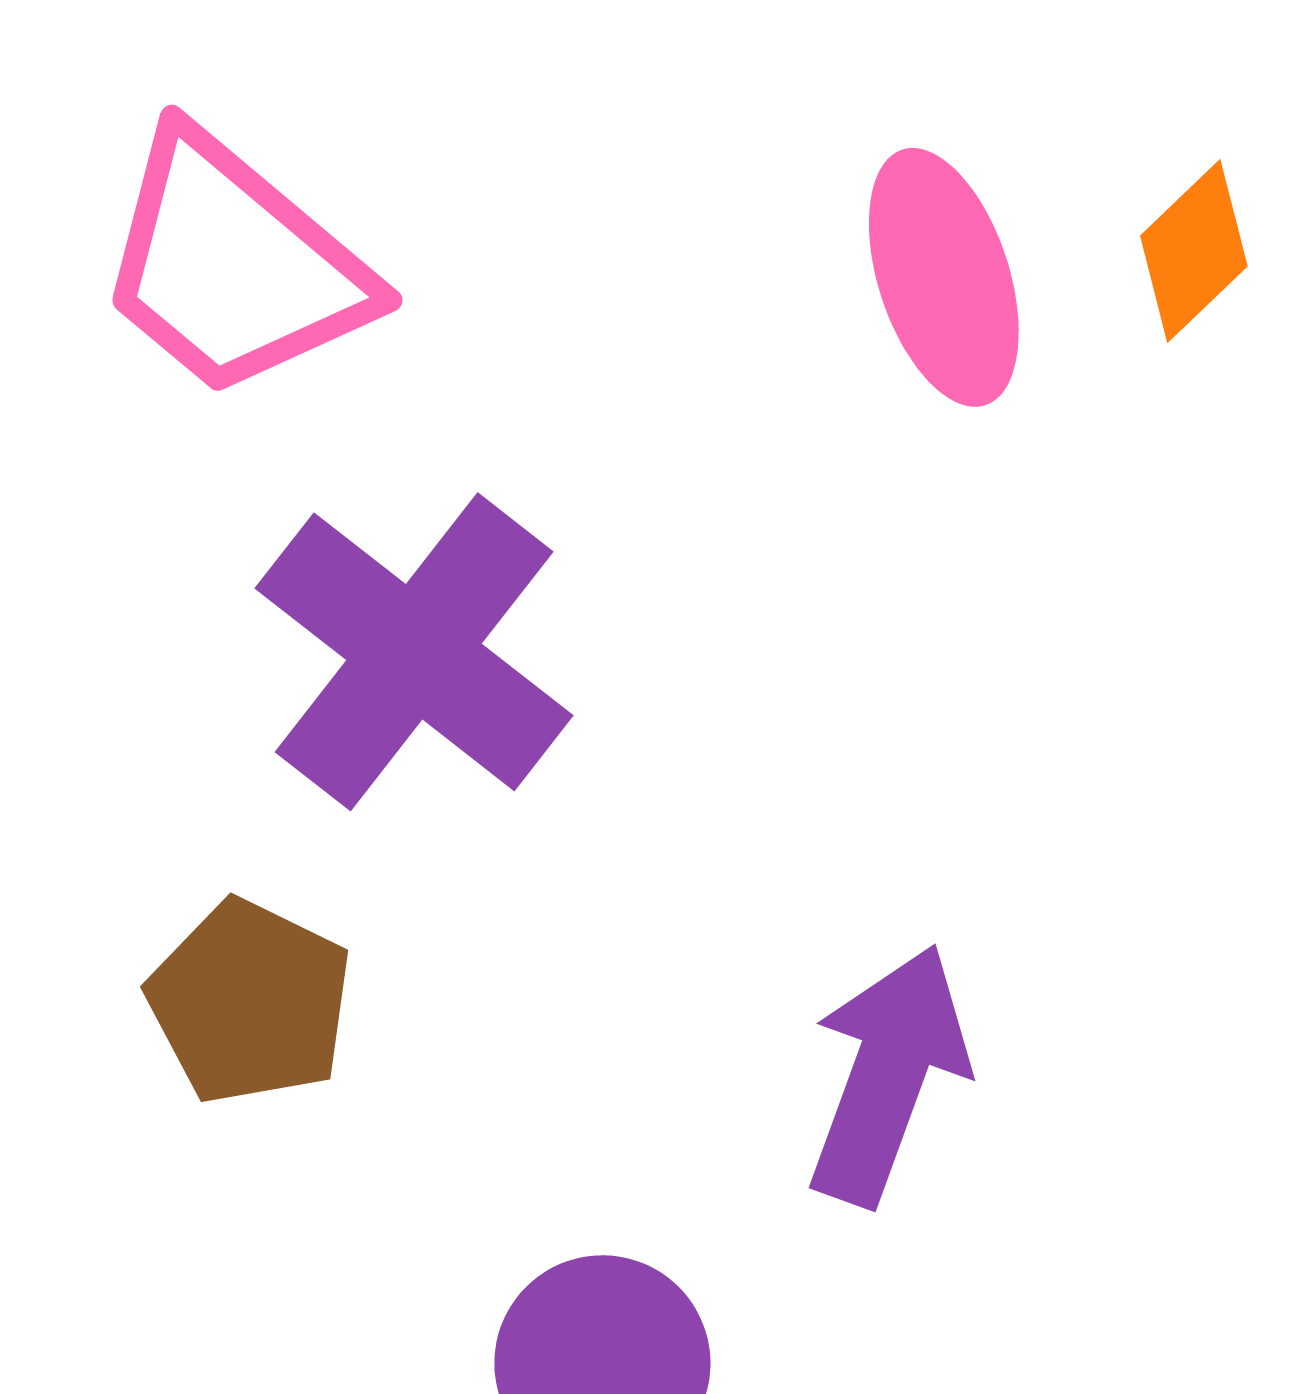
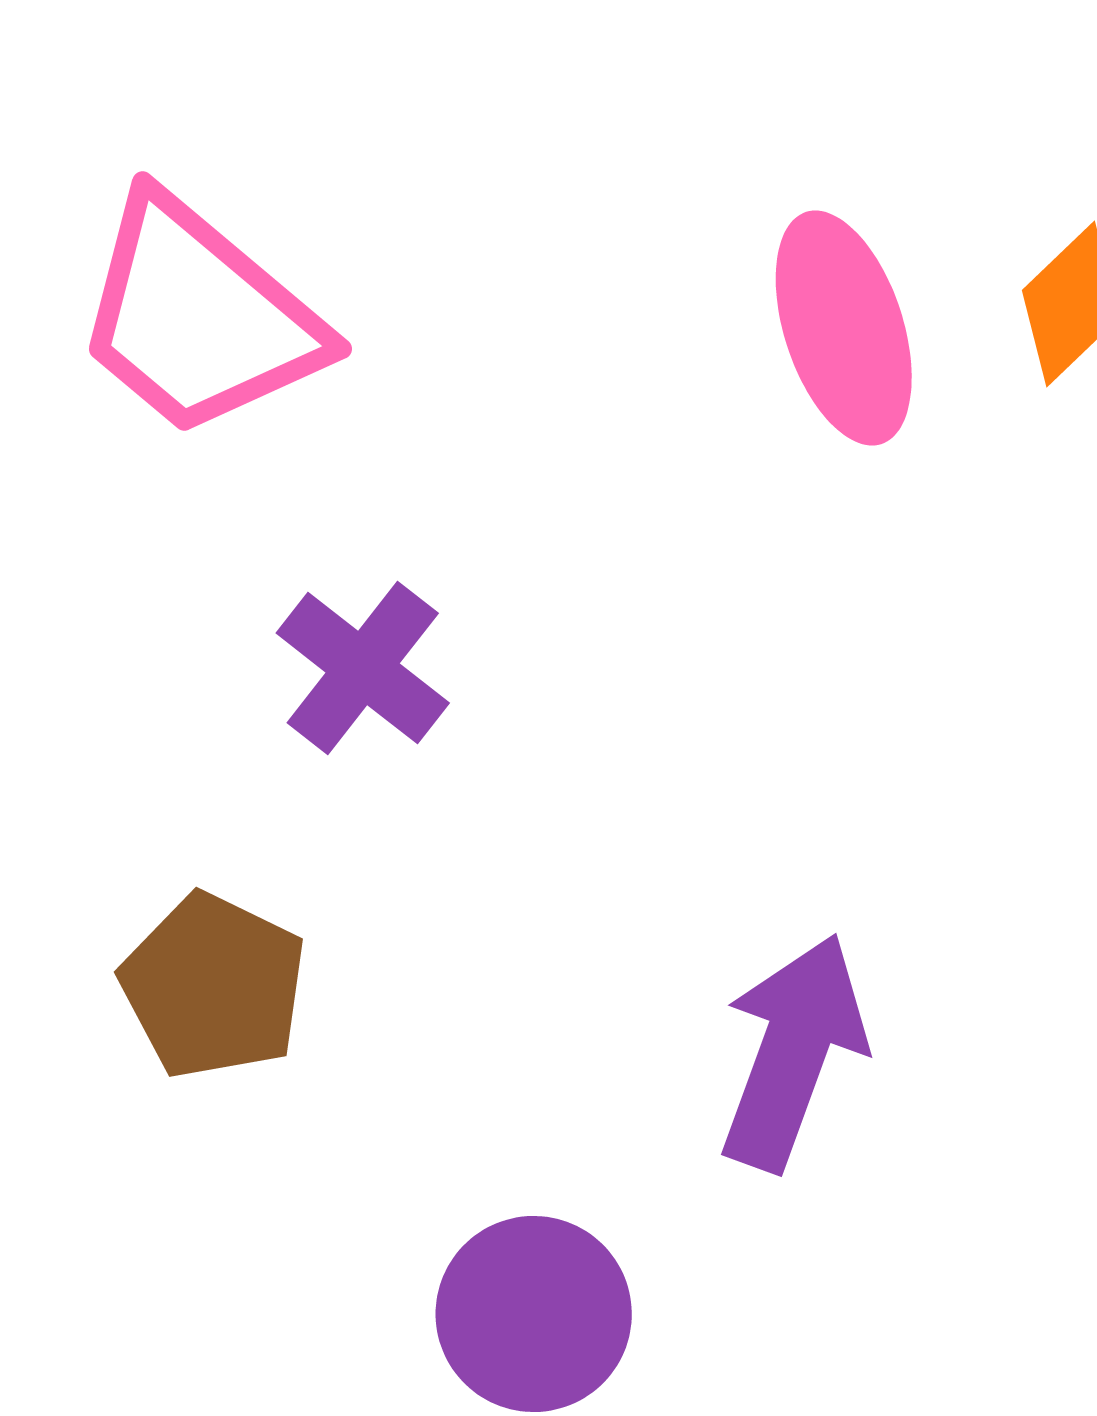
purple cross: (414, 652) -> (363, 668), size x0.6

